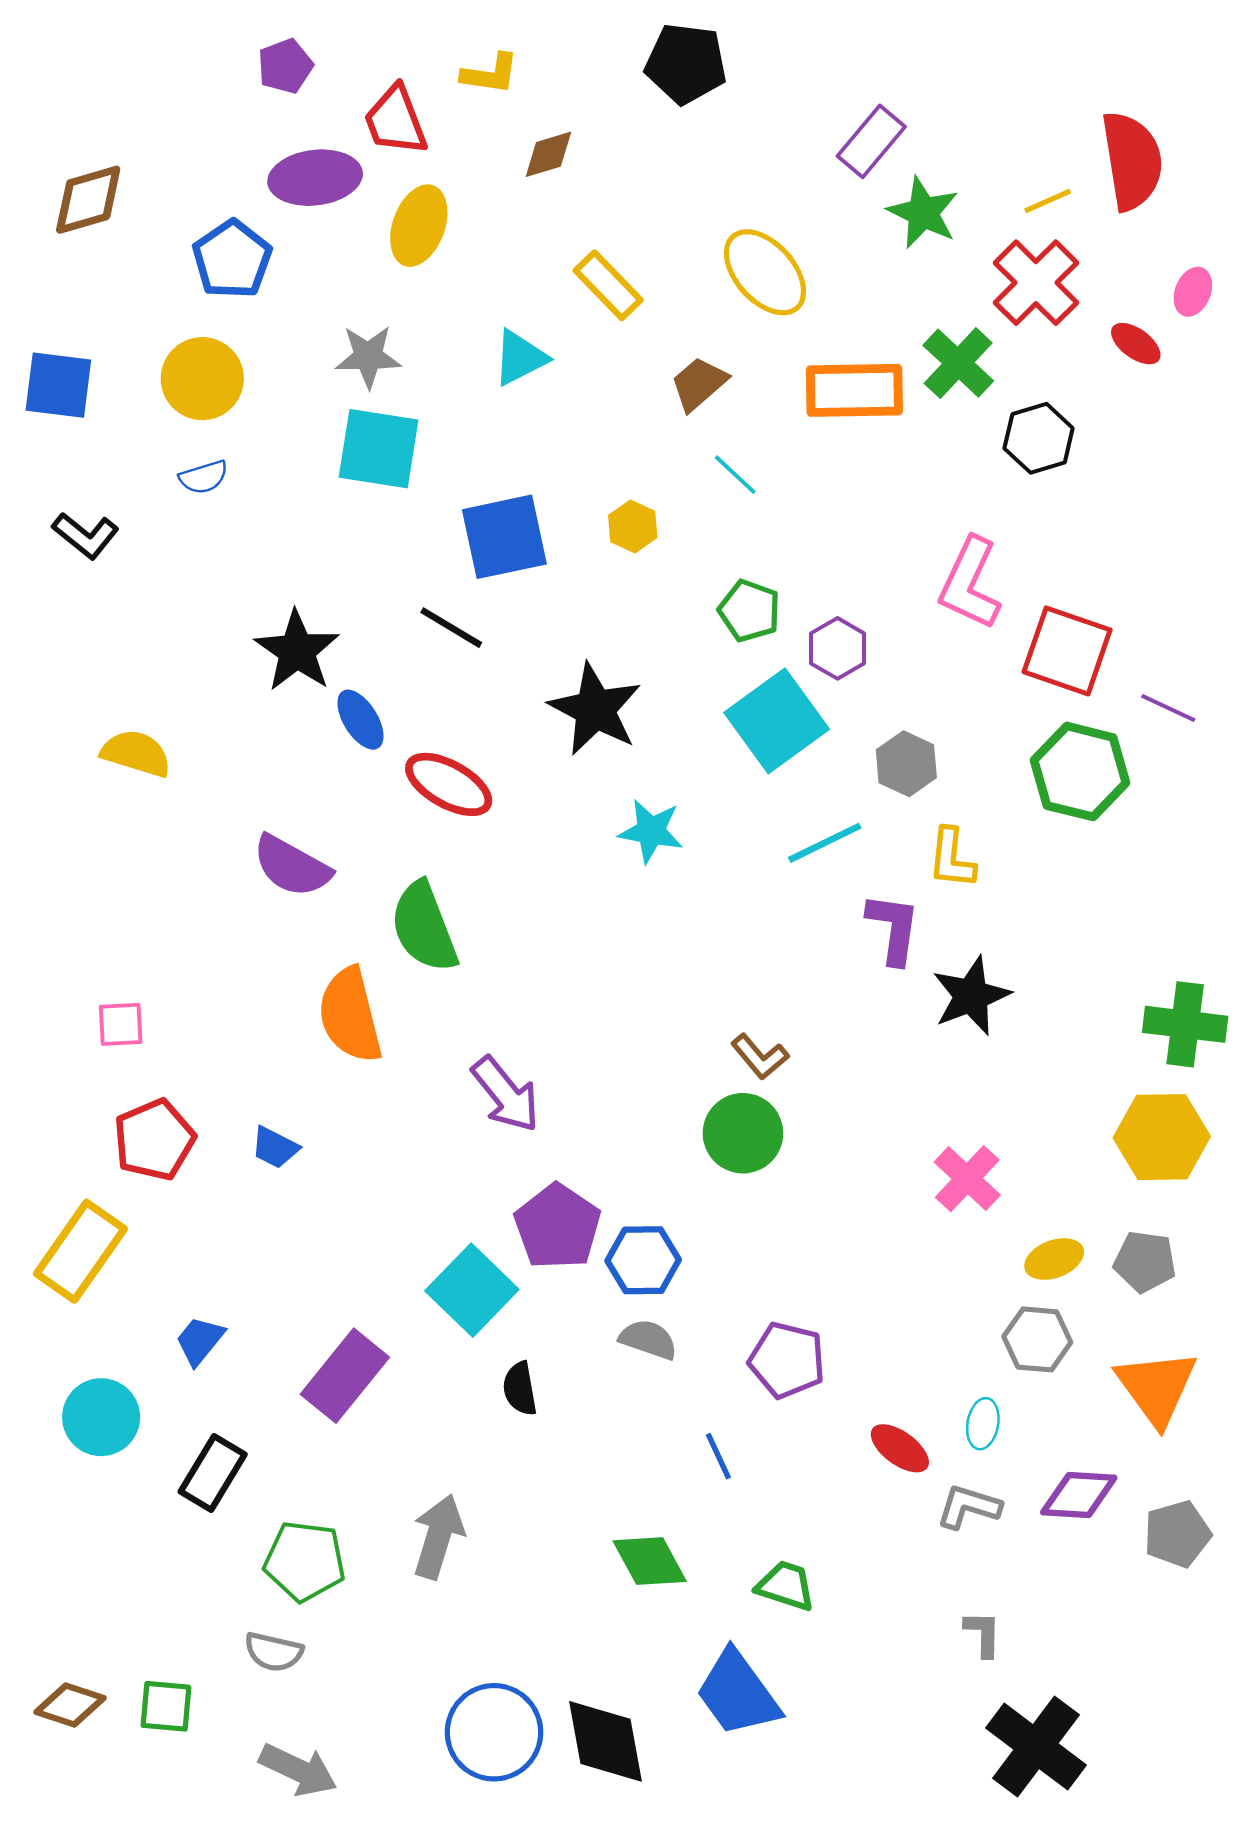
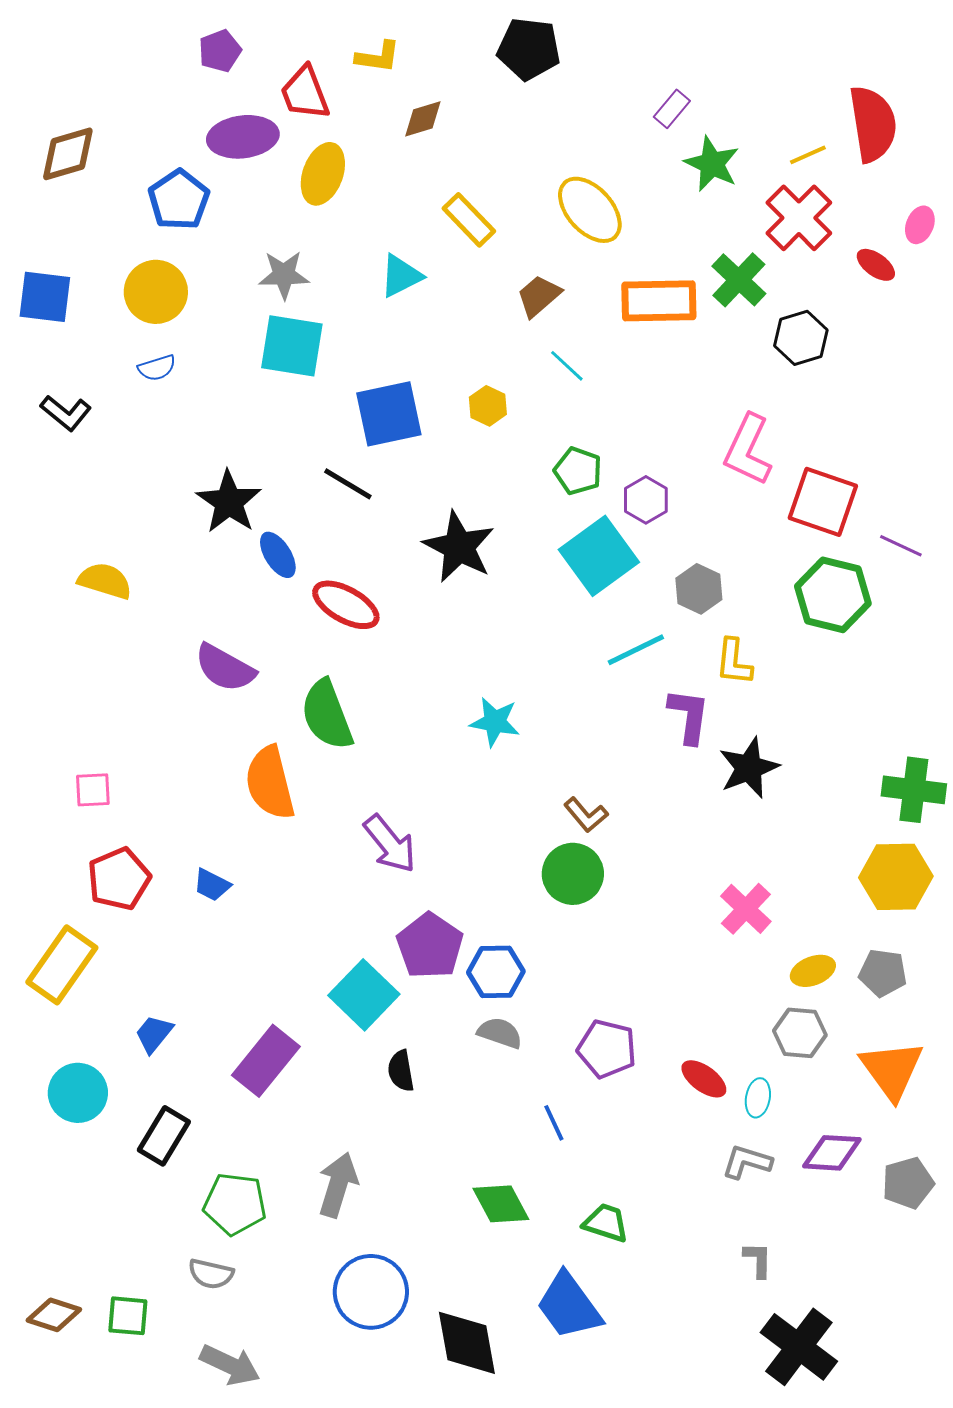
purple rectangle: (871, 141) -> (672, 109), size x0.7
cyan star: (651, 831) -> (495, 722), moved
red ellipse: (900, 1448) -> (704, 1079), moved
blue circle: (494, 1732) -> (371, 1292), moved

